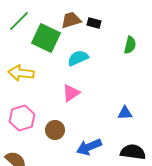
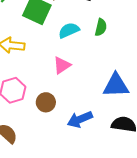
green semicircle: (130, 45) -> (101, 27), moved
blue triangle: (125, 113) -> (116, 85), size x1.8

